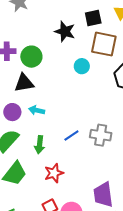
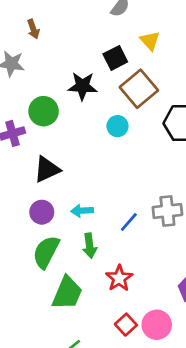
brown square: (104, 44) -> (139, 89), turned -36
green circle: (31, 57) -> (44, 111), moved
cyan arrow: (37, 110) -> (82, 211), moved

